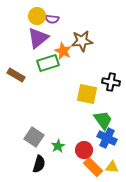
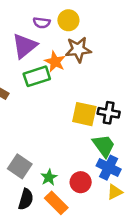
yellow circle: (37, 16) -> (68, 20), moved
black cross: (111, 82) -> (109, 113), moved
orange rectangle: (93, 167) -> (56, 203), moved
yellow triangle: (112, 167) -> (115, 192), moved, turned -32

